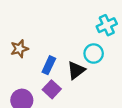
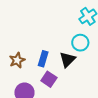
brown star: (19, 49) -> (17, 60), moved

